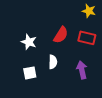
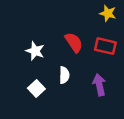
red semicircle: (61, 35) -> (74, 42), turned -66
white square: (30, 73) -> (36, 88), turned -32

